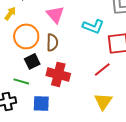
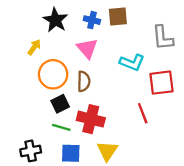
red line: (102, 69) -> (143, 113), turned -72
green line: (21, 81) -> (61, 127), moved
yellow triangle: (103, 101) -> (107, 151), moved

